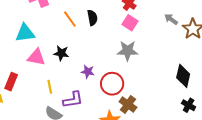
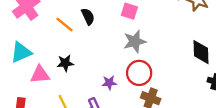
purple star: (88, 72) -> (109, 83), moved
red circle: (112, 84) -> (139, 73), moved

